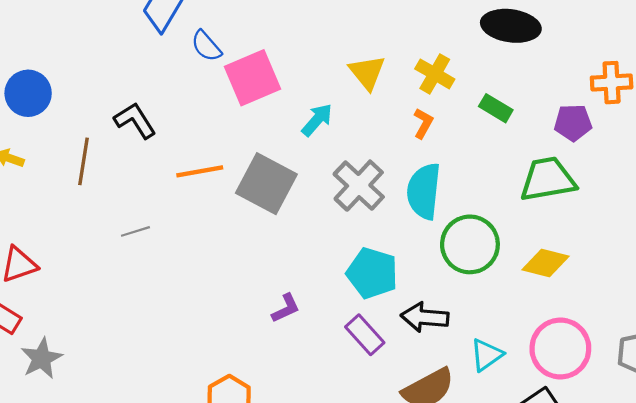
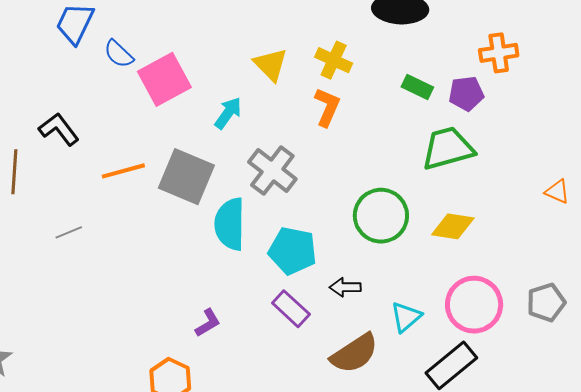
green rectangle: (496, 108) -> (417, 87), moved
orange L-shape: (423, 123) -> (327, 107), size x1.4
cyan semicircle: (424, 191) -> (230, 224), moved
purple L-shape: (286, 308) -> (208, 323), moved
black arrow: (425, 317) -> (345, 287), size x0.7

